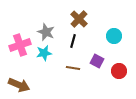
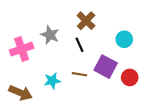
black line: (73, 41) -> (79, 45), turned -40
cyan star: (44, 53) -> (52, 81), moved
purple square: (97, 61) -> (106, 67), size x1.5

